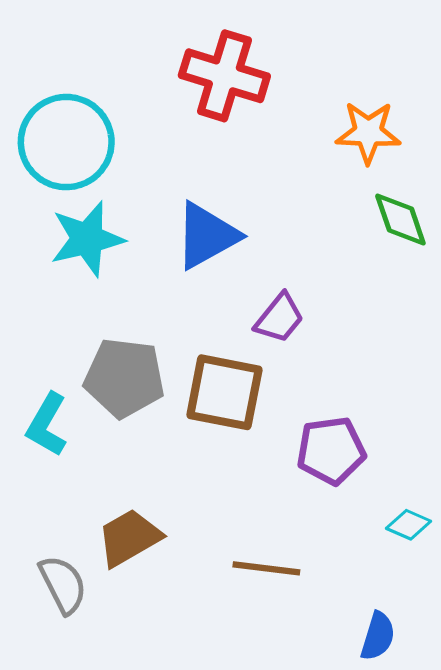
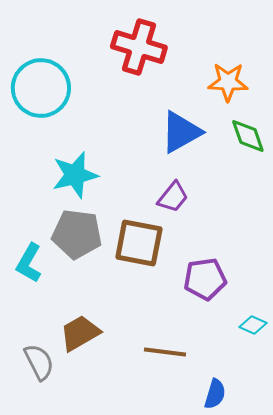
blue triangle: (207, 236) -> (181, 132), moved
cyan star: (87, 239) -> (75, 175), moved
blue semicircle: (378, 636) -> (215, 394), moved

